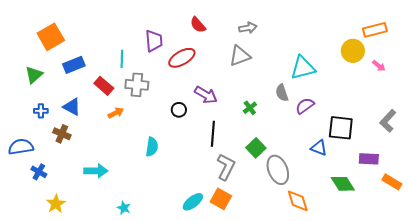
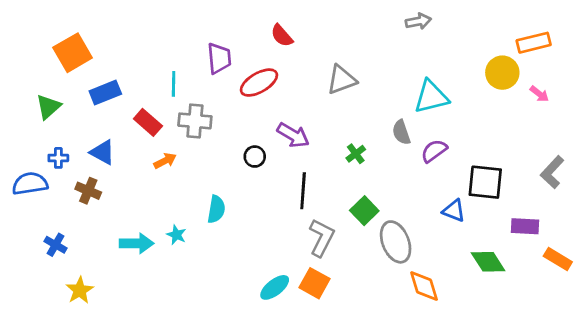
gray arrow: (248, 28) -> (418, 21), moved
blue semicircle: (21, 147) -> (30, 184), moved
cyan star: (124, 208) -> (176, 235), moved

